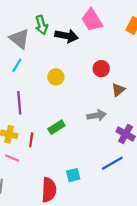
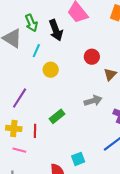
black arrow: (67, 36) -> (56, 30), turned 65
cyan line: (17, 65) -> (36, 51), moved
purple line: (19, 103) -> (20, 98), turned 45

